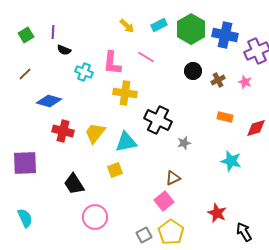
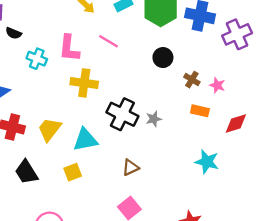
brown cross: (218, 80) -> (192, 80), moved, turned -32
pink star: (245, 82) -> (217, 85), moved
gray star: (184, 143) -> (154, 119), moved
brown triangle: (173, 178) -> (130, 168), moved
black trapezoid: (74, 184) -> (26, 172), moved

